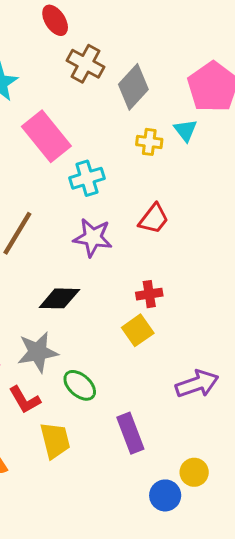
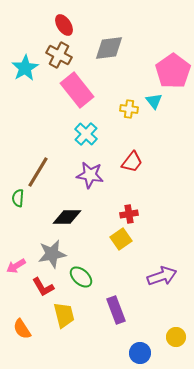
brown cross: (86, 64) -> (59, 55), moved
gray diamond: (133, 87) -> (109, 48), moved, turned 40
pink rectangle: (46, 136) -> (77, 90), moved
cyan cross: (87, 178) -> (86, 134), turned -30
yellow circle: (194, 472) -> (176, 337), moved

